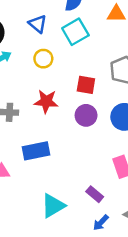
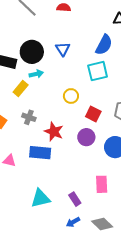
blue triangle: (38, 24) -> (63, 49), moved
yellow circle: (43, 59) -> (71, 96), moved
red star: (46, 101) -> (54, 132), moved

